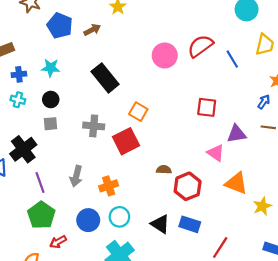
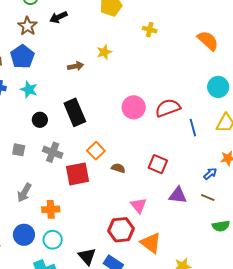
blue pentagon: (60, 26) -> (22, 57), moved
black circle: (51, 100) -> (40, 120), moved
gray square: (51, 124) -> (19, 150), moved
pink triangle: (216, 153) -> (139, 205), moved
brown semicircle: (164, 170) -> (118, 168), moved
orange triangle: (236, 183) -> (151, 243), moved

